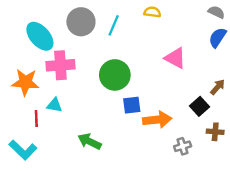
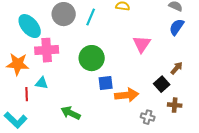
pink triangle: (175, 58) -> (142, 44), turned 36
gray cross: (183, 146) -> (148, 117), turned 32

